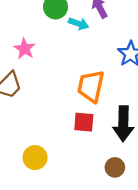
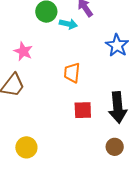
orange trapezoid: (91, 86) -> (72, 73), moved, size x0.7
yellow circle: (35, 158) -> (26, 147), moved

